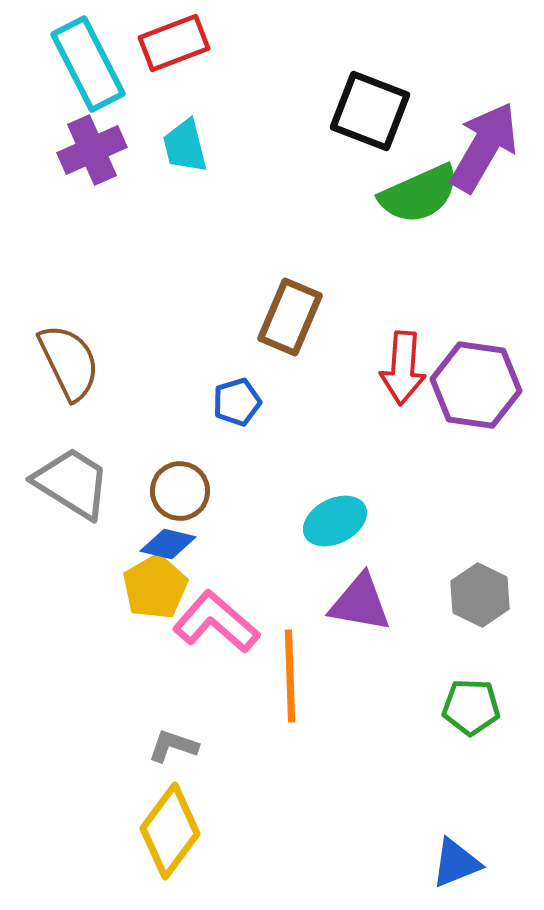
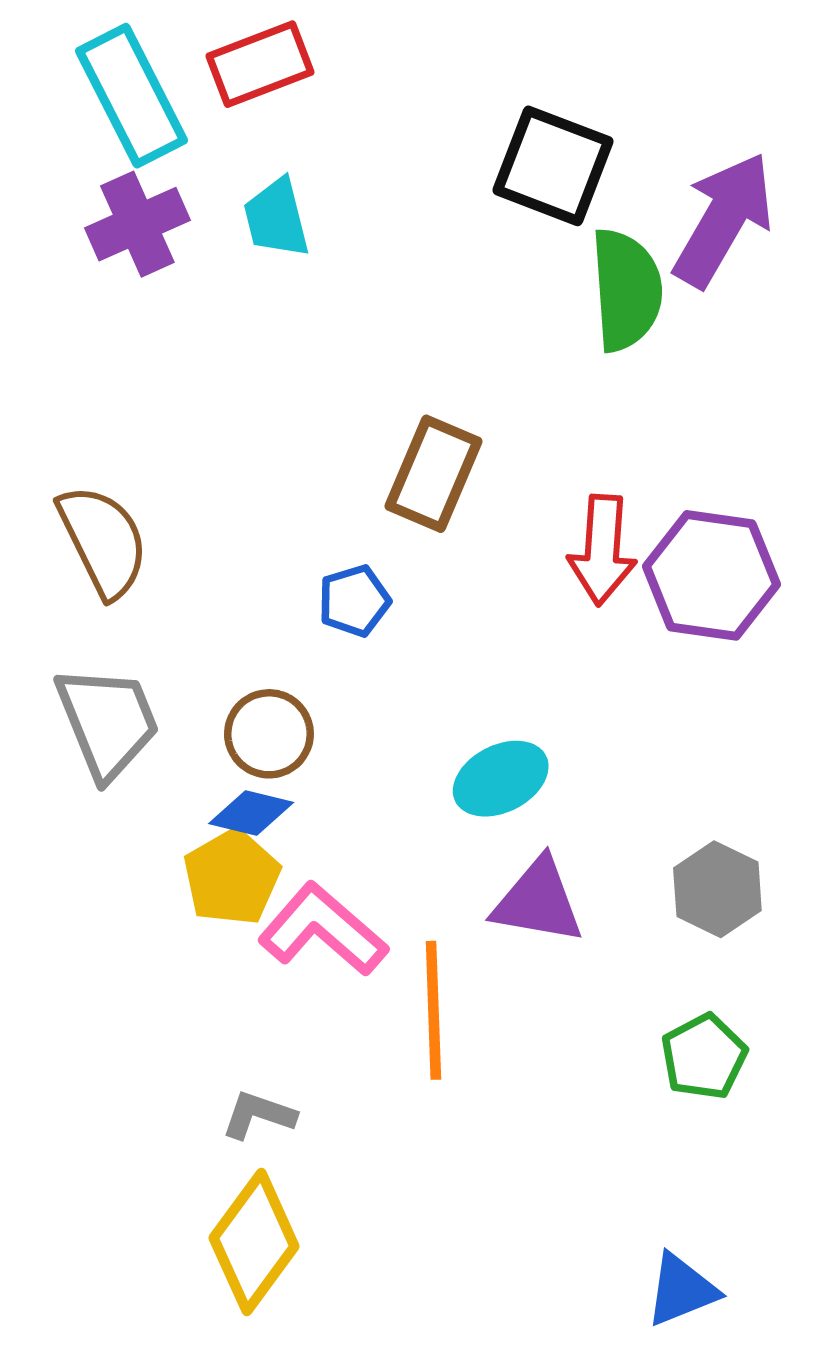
green semicircle: (419, 194) -> (626, 290), turned -70
gray trapezoid: (72, 483) -> (108, 722), turned 36
green pentagon: (471, 707) -> (704, 1057), turned -30

